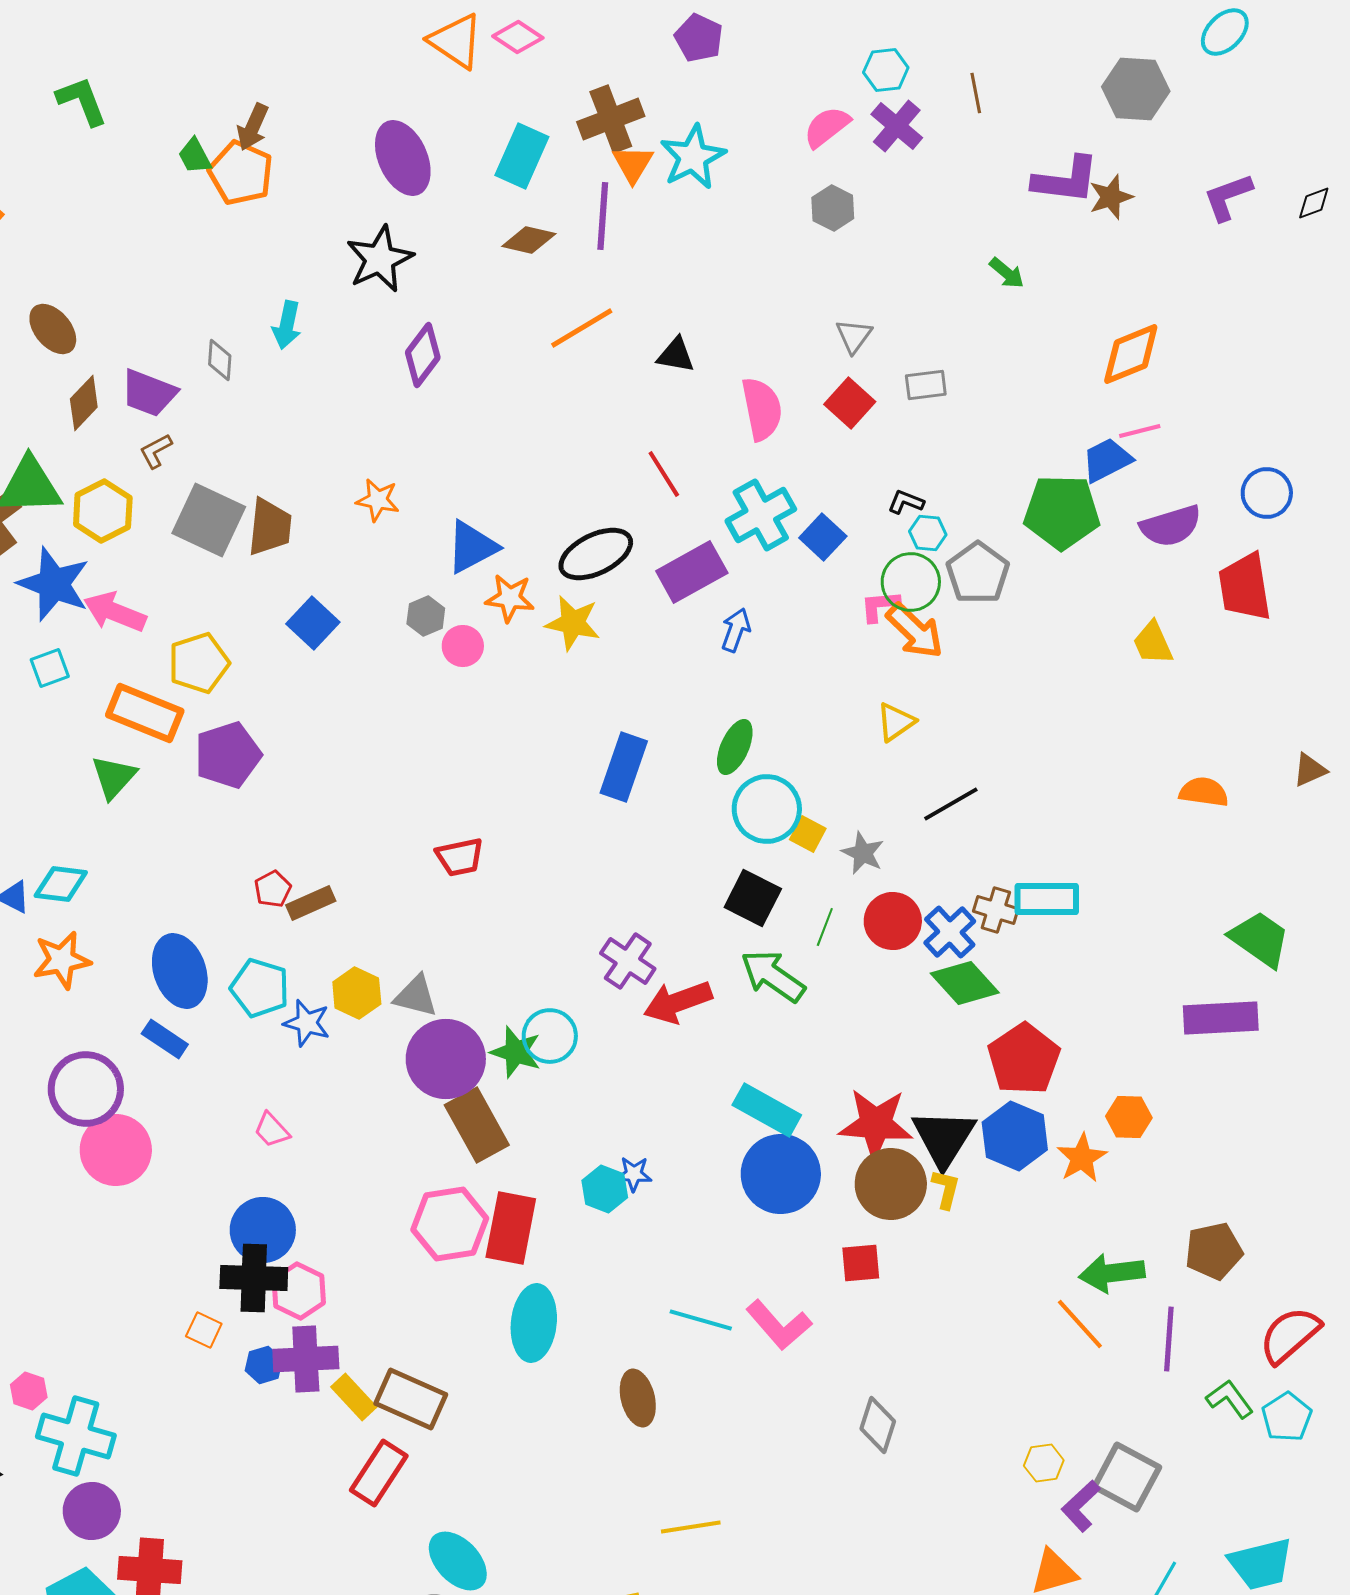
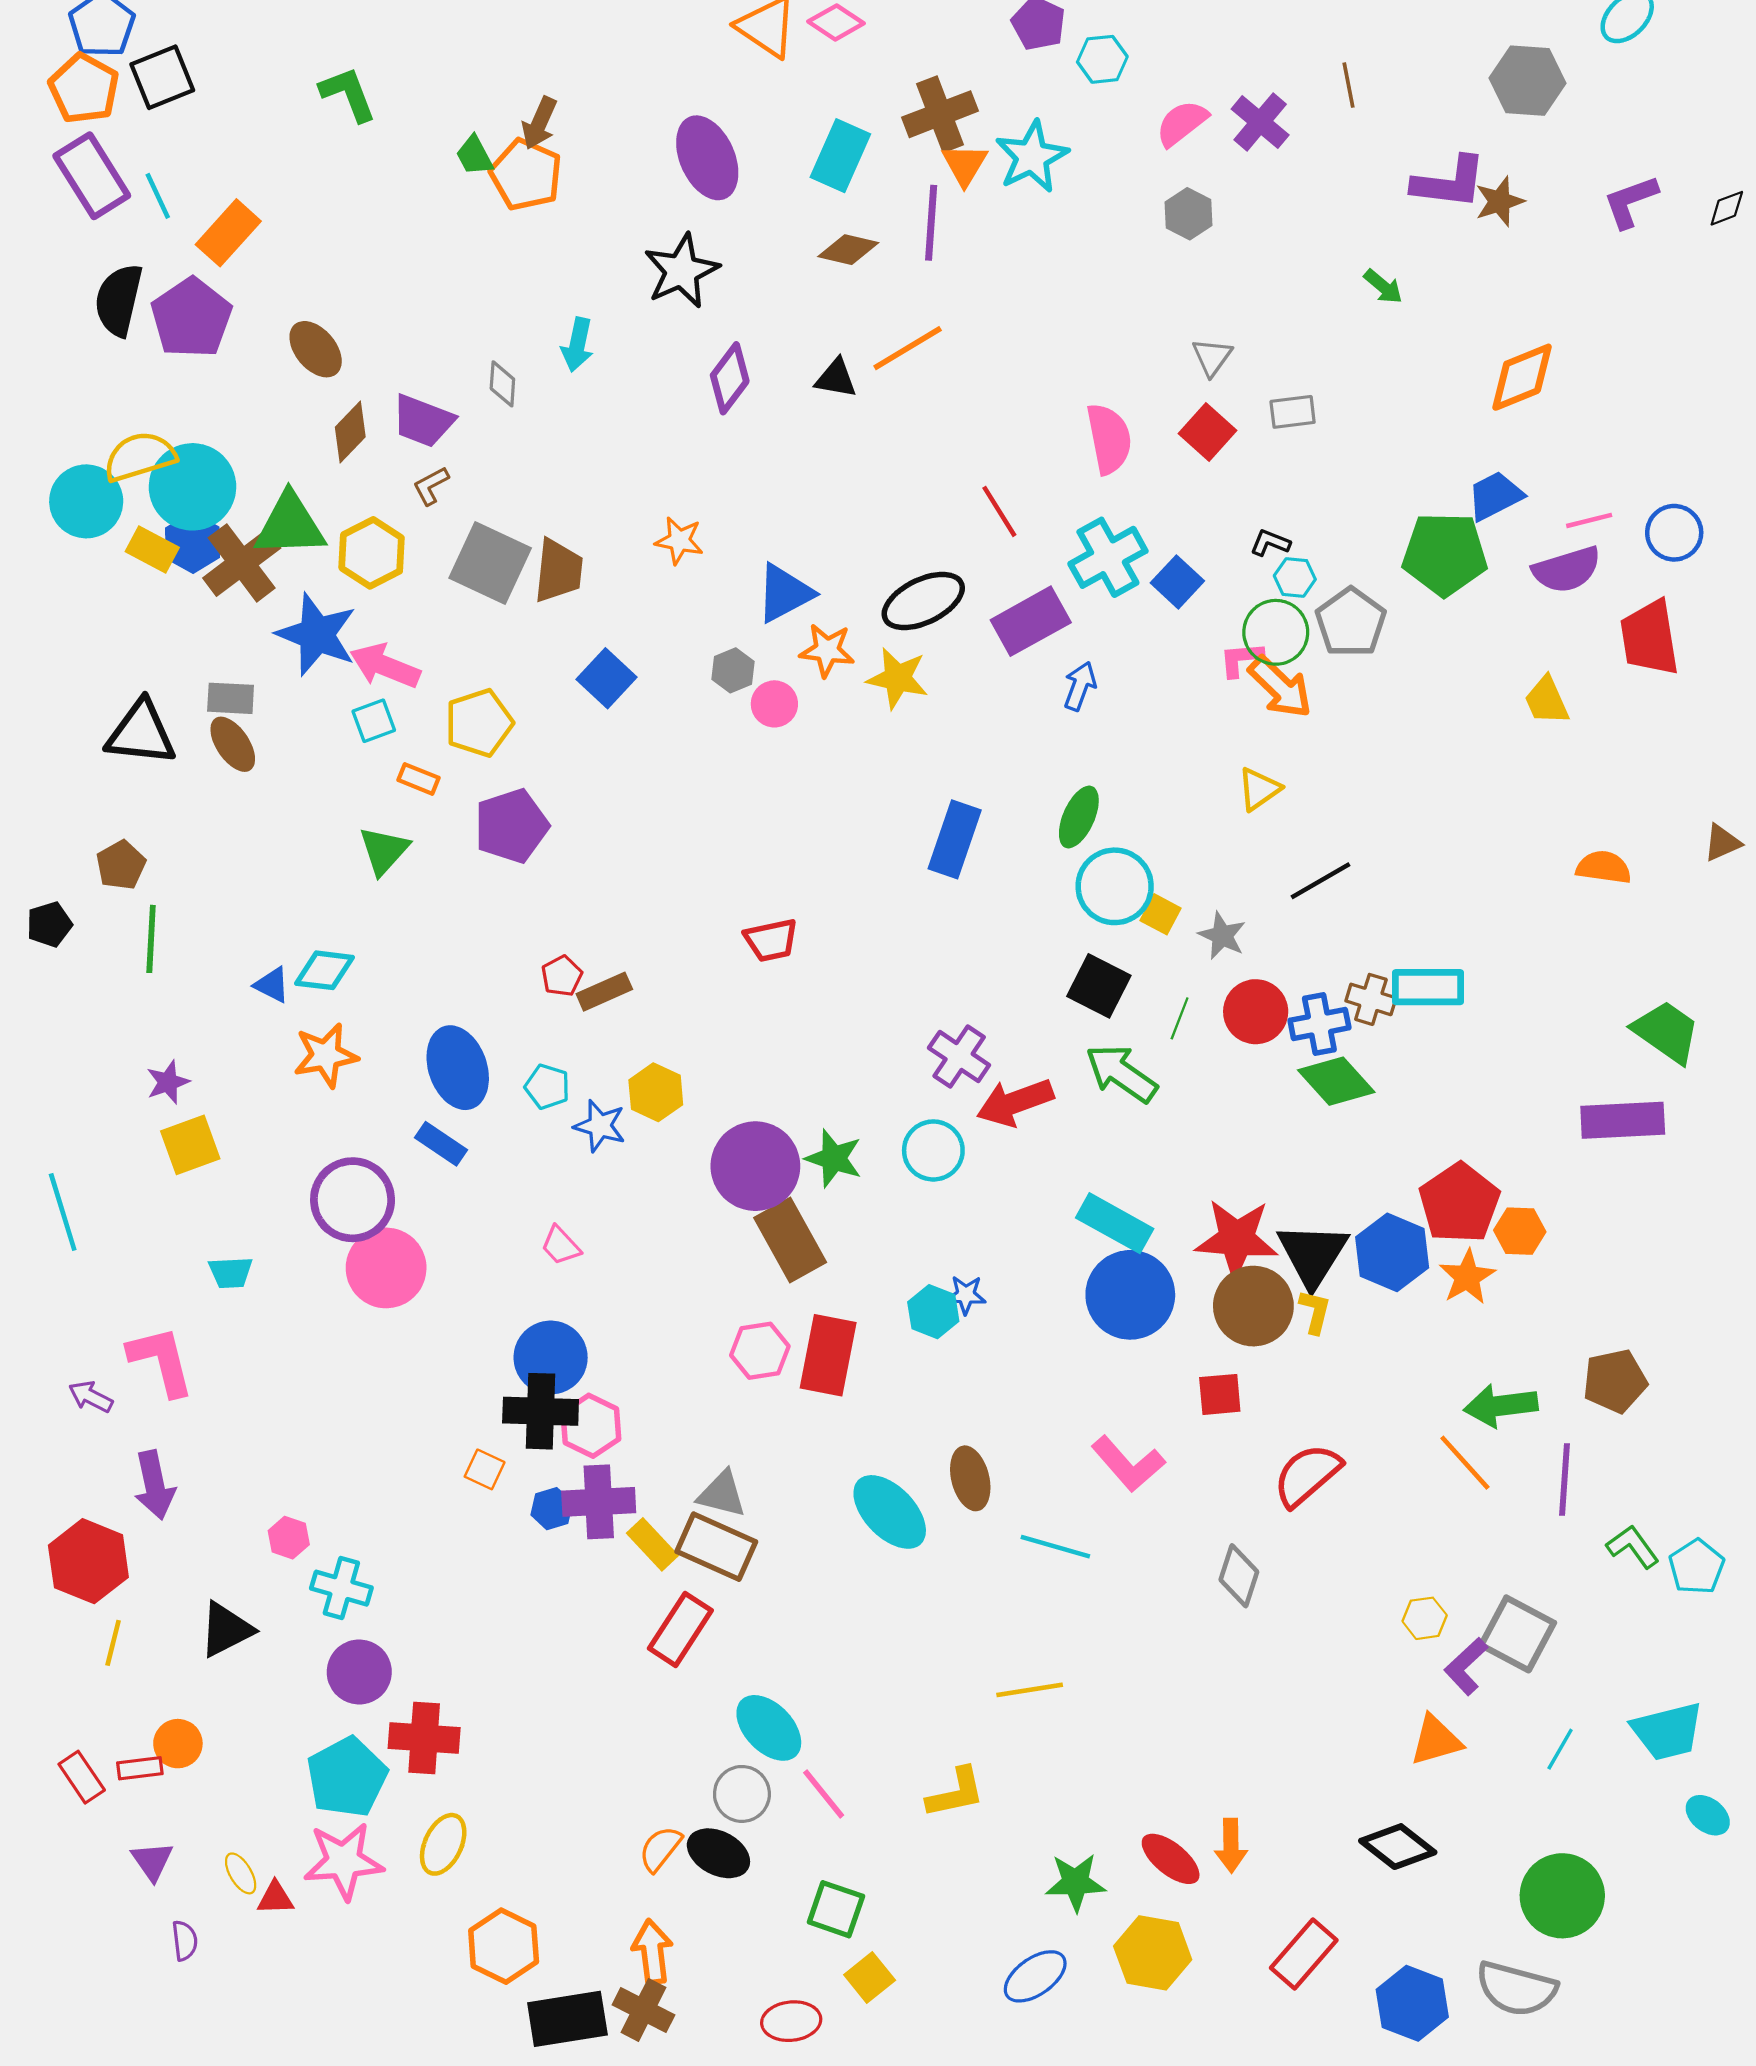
cyan hexagon: (886, 70) -> (1102, 59), moved
black triangle: (676, 355) -> (836, 378), moved
pink line: (1140, 431) -> (1589, 520), moved
cyan square: (50, 668) -> (374, 721), moved
orange rectangle: (145, 713) -> (419, 779), size x0.5
blue cross: (950, 932) -> (1319, 1024), turned 32
cyan pentagon: (260, 988) -> (547, 1087), size x0.7
gray triangle: (416, 996) -> (722, 1494), moved
cyan circle: (550, 1036) -> (933, 1150), moved
red pentagon: (1024, 1059) -> (1459, 1203), moved
pink hexagon: (450, 1224) -> (760, 1351), size x0.7
cyan line: (701, 1320) -> (1055, 1547), moved
cyan ellipse: (534, 1323) -> (890, 1512), moved, turned -50
red semicircle: (1290, 1335) -> (1307, 1475), moved
brown ellipse: (638, 1398) -> (970, 1478), moved
cyan cross: (76, 1436) -> (341, 1588), size x0.7

